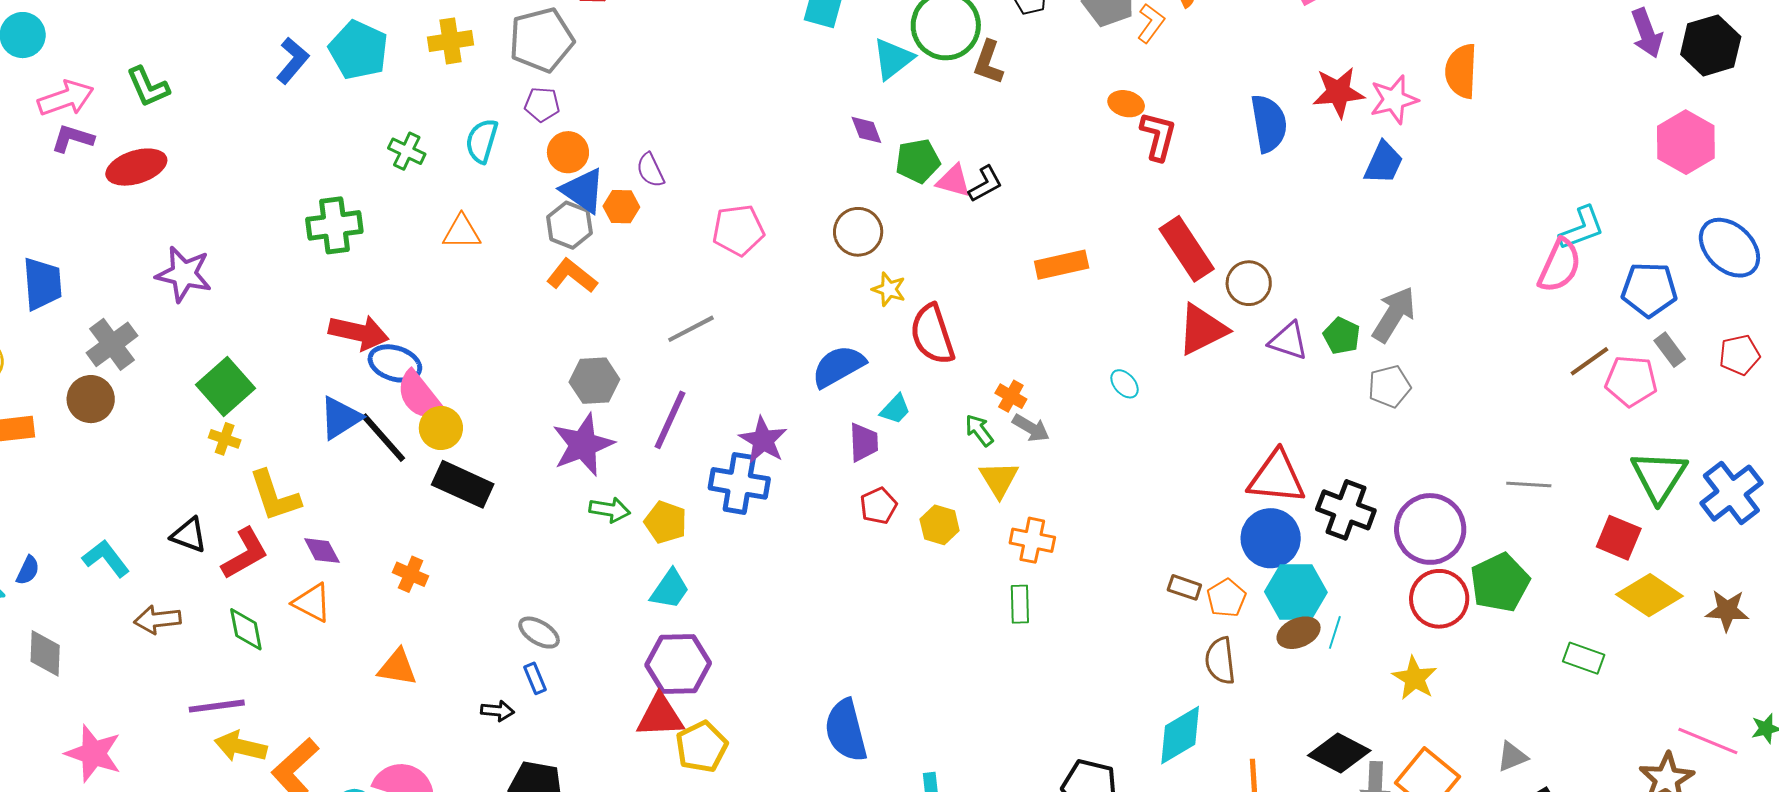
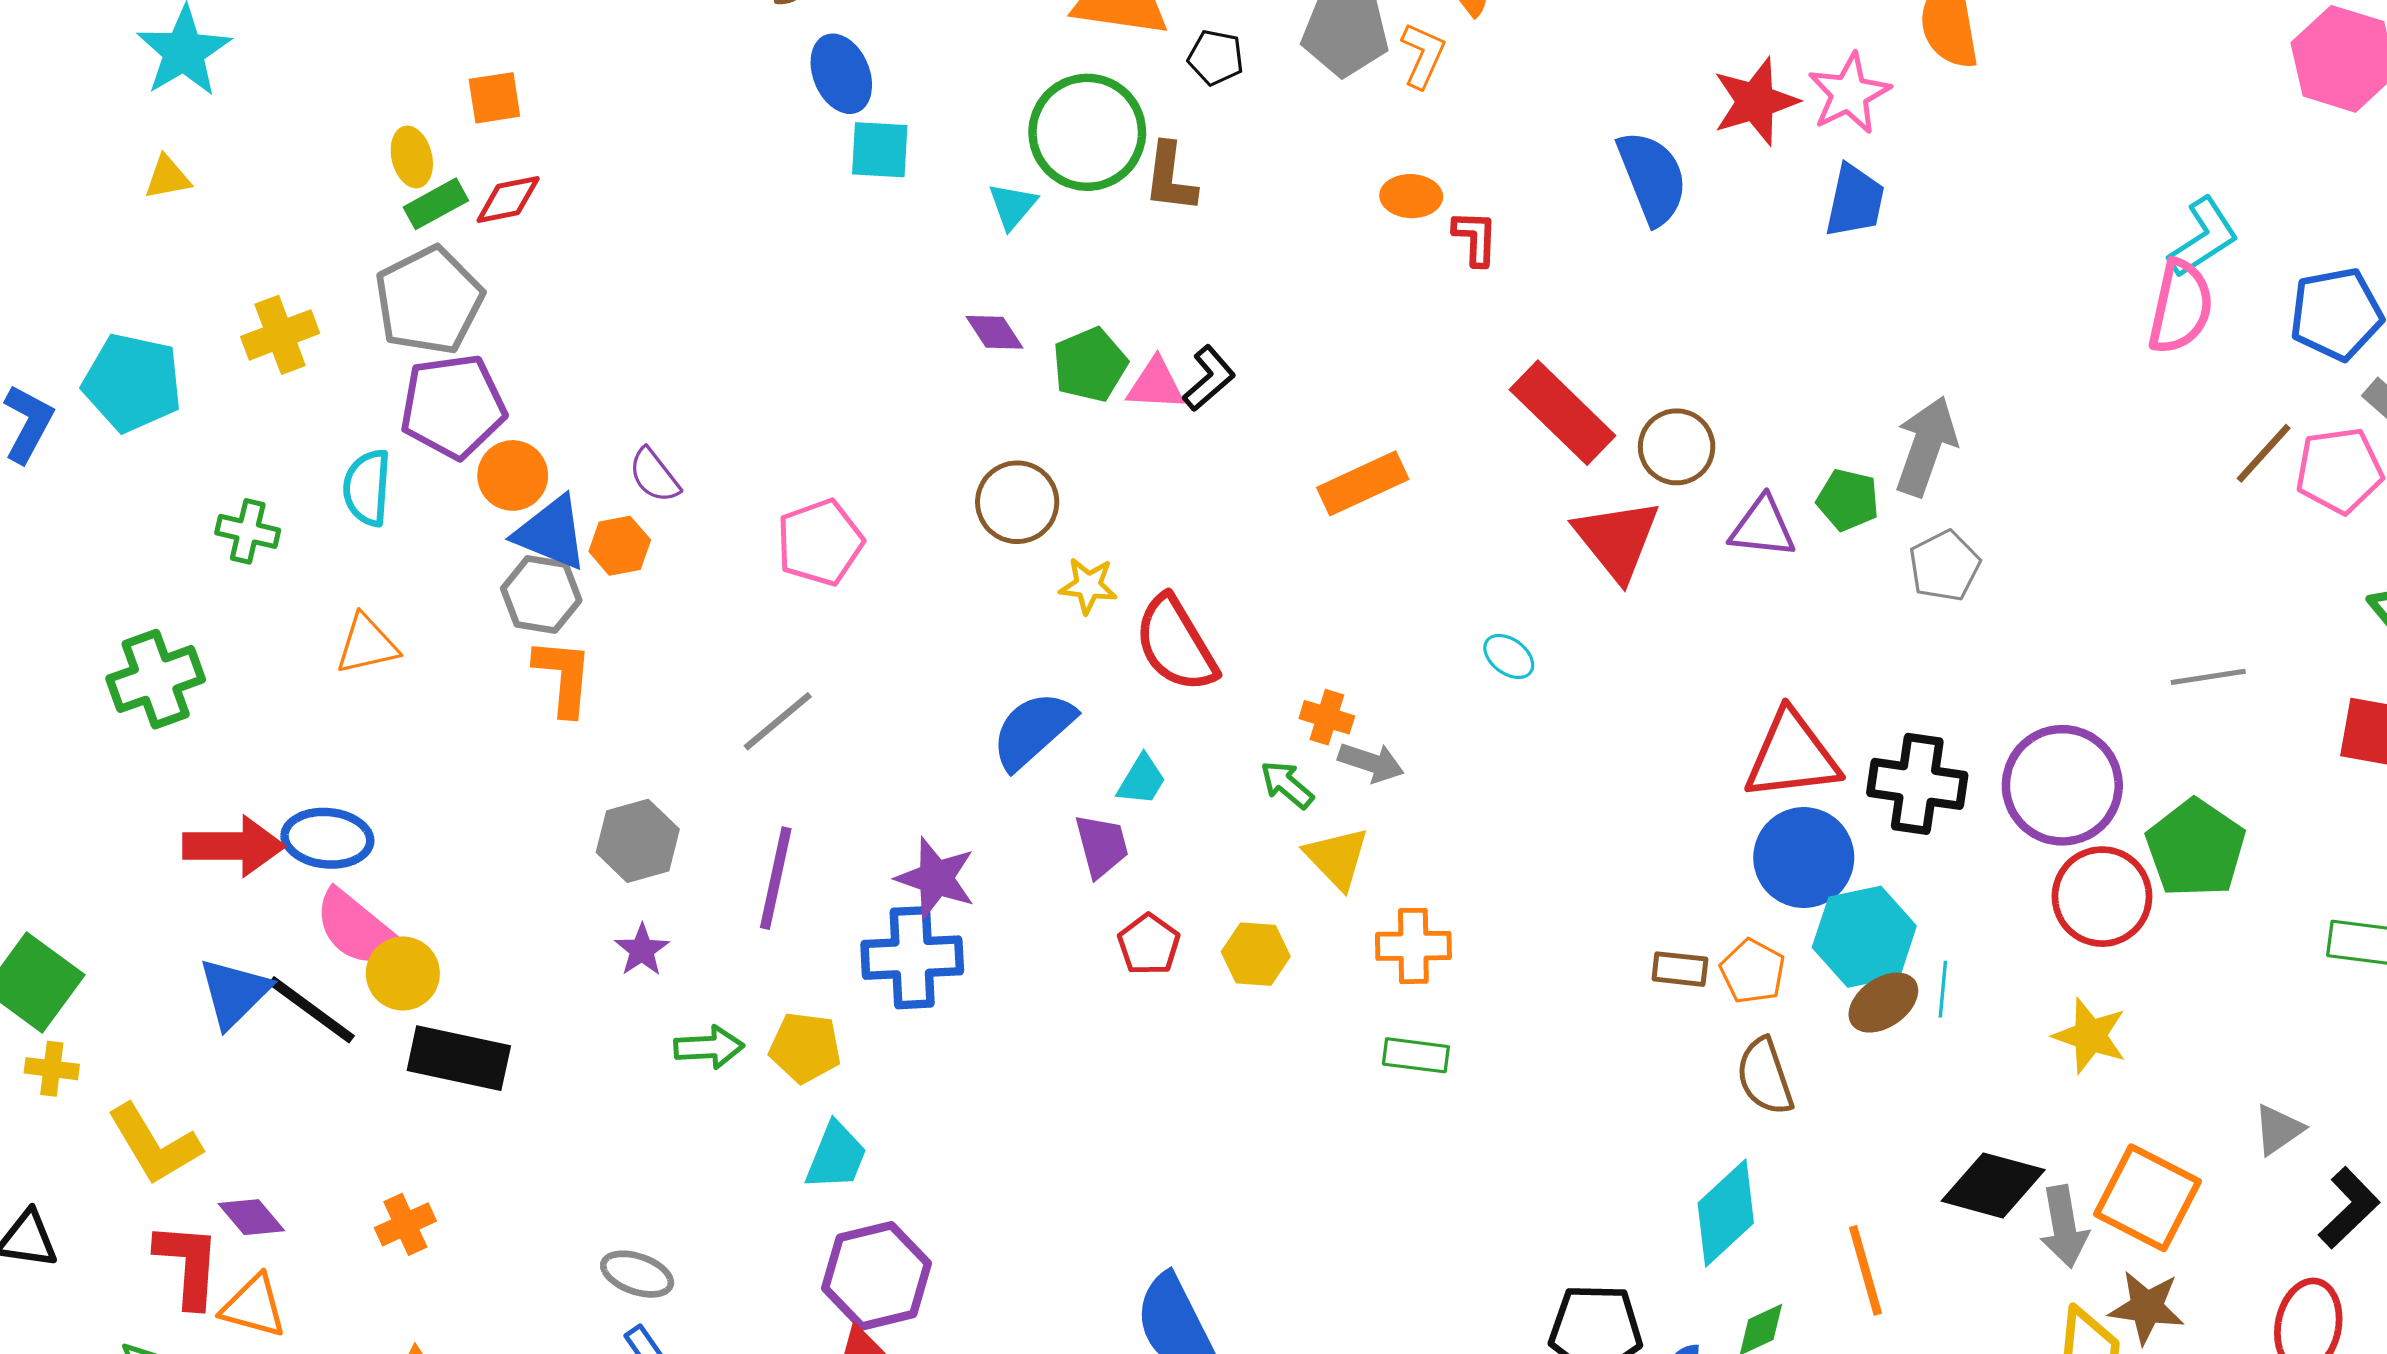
cyan triangle: (893, 59) -> (1013, 206), size x0.7
purple pentagon: (542, 104) -> (453, 406), size x1.8
red L-shape: (1158, 136) -> (1475, 238), size x0.7
orange L-shape: (572, 276) -> (563, 677), turned 69
red triangle: (1202, 330) -> (1617, 540), turned -30
blue ellipse: (395, 363) -> (327, 838), moved
purple star: (583, 445) -> (642, 950), size x0.5
red L-shape: (245, 553) -> (188, 1265), moved, turned -44
orange cross: (411, 574) -> (405, 1224), turned -36
green rectangle: (1020, 604) -> (1416, 1055), turned -69

